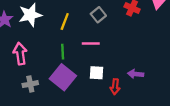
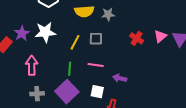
gray square: (98, 15) -> (96, 39), moved, turned 32
purple arrow: (136, 74) -> (120, 78), moved

